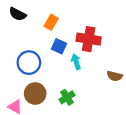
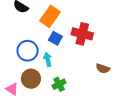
orange rectangle: (51, 22) -> (50, 16), size x1.5
cyan arrow: (76, 62) -> (48, 59), moved

